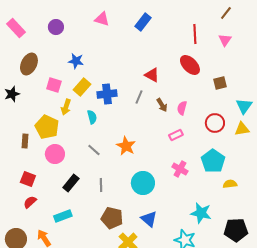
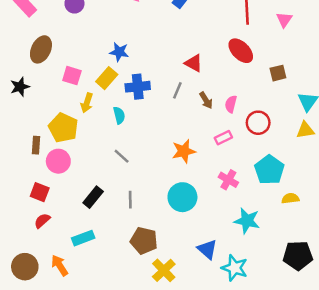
blue star: (76, 61) -> (119, 52), moved
red circle: (215, 123) -> (258, 123), moved
orange star: (126, 146) -> (184, 151), moved, turned 30
pink circle: (55, 154) -> (58, 161), moved
cyan star: (201, 213) -> (247, 221), moved
blue triangle: (149, 219) -> (207, 249), moved

